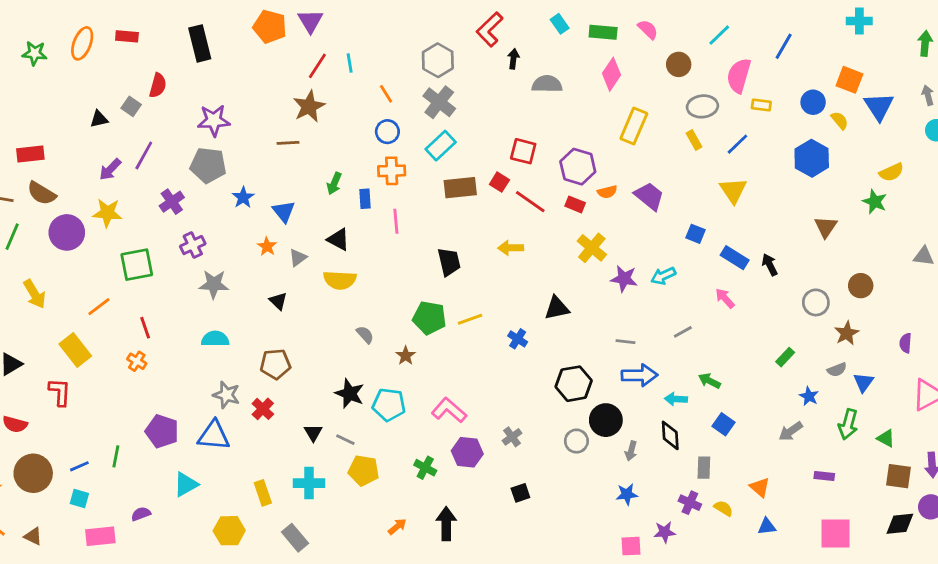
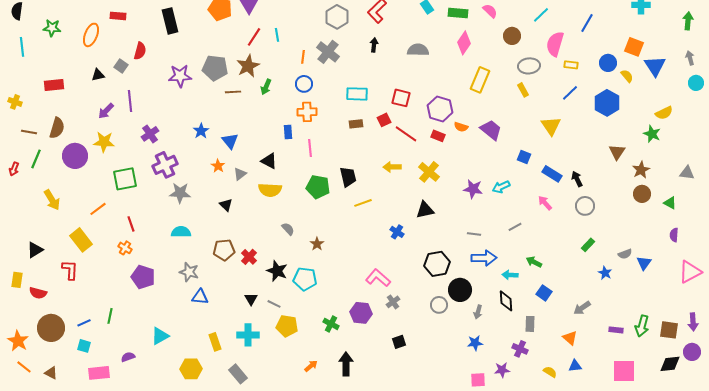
orange ellipse: (82, 43) -> (91, 35), moved
black arrow: (513, 59) -> (374, 45), moved
gray hexagon: (438, 60) -> (337, 17), moved
orange line: (386, 94) -> (303, 57), turned 40
gray cross: (439, 102) -> (328, 52), moved
blue line: (737, 144) -> (570, 93), moved
cyan rectangle: (441, 146) -> (357, 94), moved, turned 45
red rectangle: (30, 154) -> (54, 85), moved
purple line: (144, 155) -> (130, 101), turned -35
gray pentagon: (208, 165) -> (215, 68), moved
red square: (499, 182) -> (384, 120), turned 32
green arrow: (334, 183) -> (266, 87), moved
brown rectangle: (460, 188) -> (356, 124), size x0.6
orange semicircle: (607, 192) -> (461, 127), turned 32
brown semicircle: (42, 193) -> (57, 128), turned -105
purple cross: (193, 245) -> (165, 165), size x1.4
yellow cross: (592, 248) -> (429, 172), moved
gray circle: (816, 302) -> (585, 206), moved
green pentagon: (429, 318) -> (318, 187), moved
yellow line: (470, 319) -> (363, 203), moved
brown star: (847, 333) -> (641, 170), moved
red cross: (263, 409) -> (249, 257), moved
pink L-shape: (449, 410) -> (378, 278), moved
green arrow: (848, 424) -> (642, 326), moved
purple pentagon: (162, 431) -> (143, 277), moved
gray arrow: (791, 431) -> (582, 308), moved
blue triangle: (214, 435) -> (200, 297), moved, size x0.7
green triangle: (886, 438) -> (670, 203), moved
yellow semicircle: (723, 508) -> (550, 372), moved

